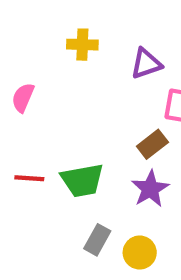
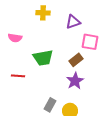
pink semicircle: (23, 98) -> (15, 38), turned -104
green trapezoid: (82, 180) -> (43, 58), moved

